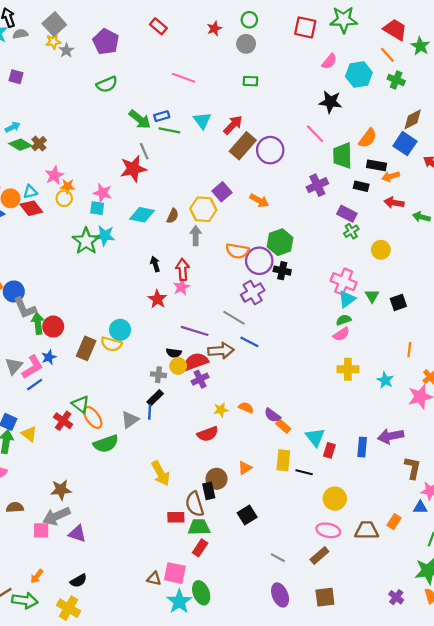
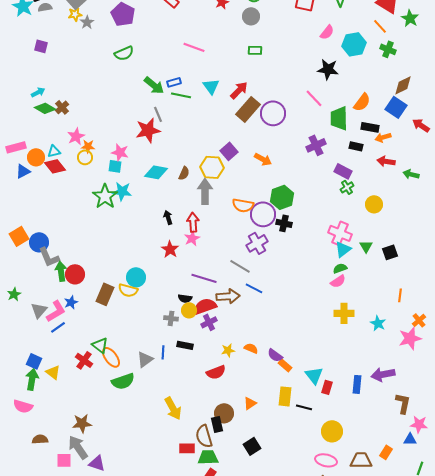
gray arrow: (196, 236) -> (205, 191), size x1.4
black rectangle: (155, 398) -> (185, 345), moved, turned 56
gray arrow: (57, 516) -> (78, 447), turned 80

